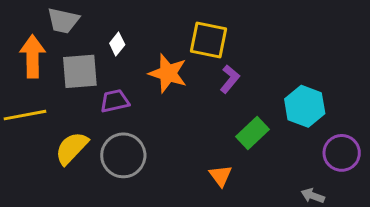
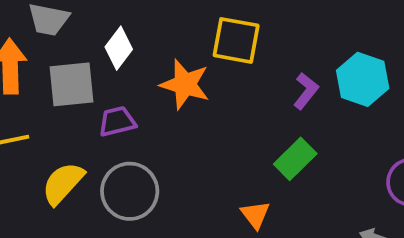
white diamond: (117, 44) -> (119, 48), size x1.4
purple L-shape: (230, 79) -> (306, 91), moved
cyan hexagon: (305, 106) -> (363, 79), moved

